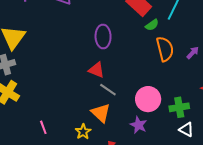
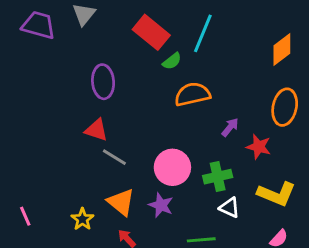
orange semicircle: (165, 49) -> (192, 94), turned -85
purple arrow: (193, 53) -> (230, 127), moved
orange triangle: (101, 113) -> (121, 202), moved

